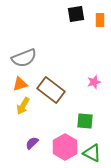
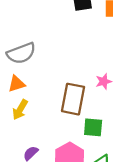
brown rectangle: (51, 90) -> (73, 99), moved, turned 64

